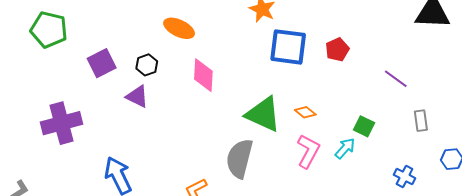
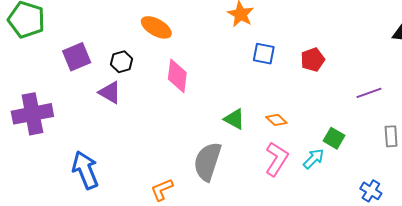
blue square: (288, 47) -> (264, 54), size x0.6
purple line: (396, 79) -> (369, 93), turned -60
green triangle: (263, 114) -> (234, 119), size x0.6

